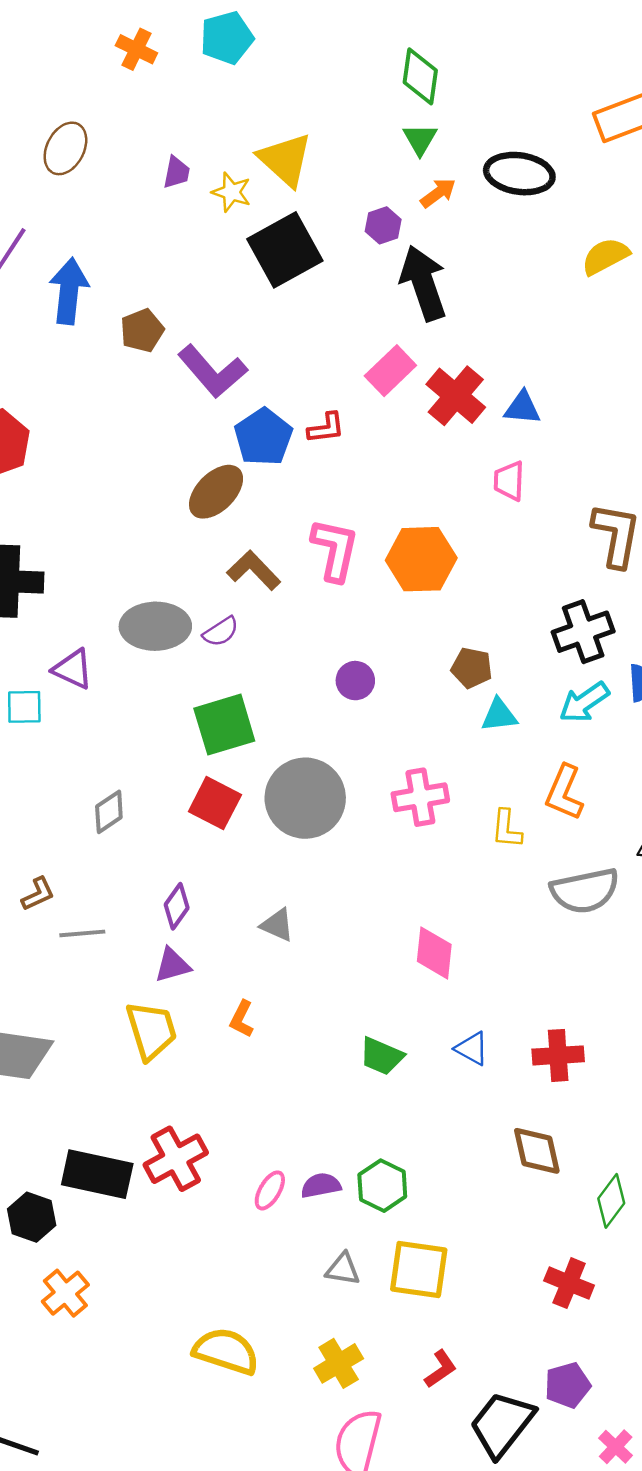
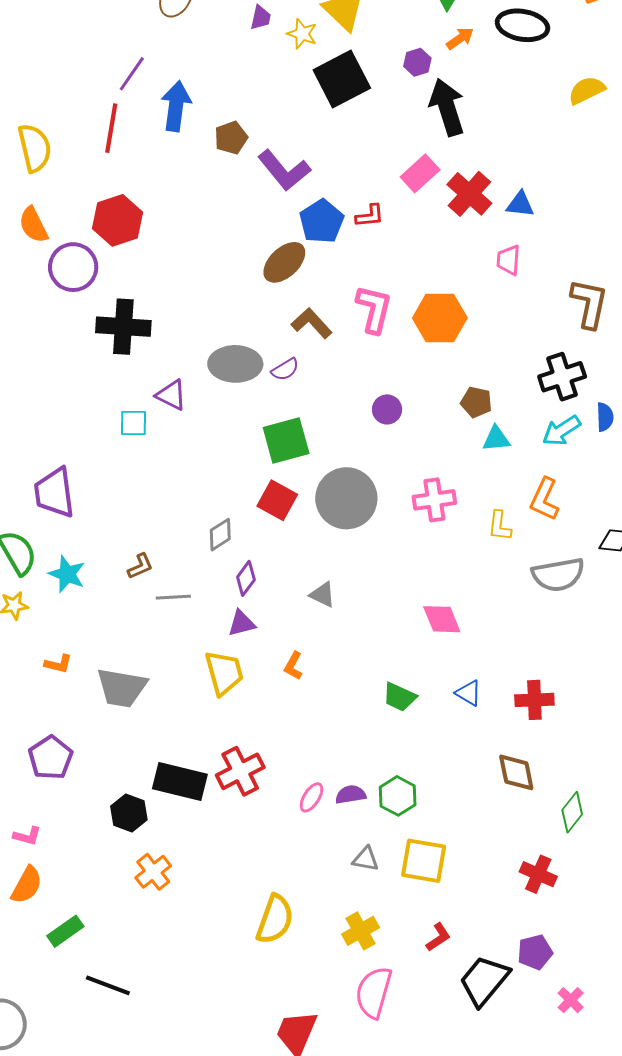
gray diamond: (109, 812) -> (220, 535), moved
pink diamond: (434, 953) -> (442, 619), turned -30
yellow semicircle: (226, 1351) -> (275, 919), turned 90

